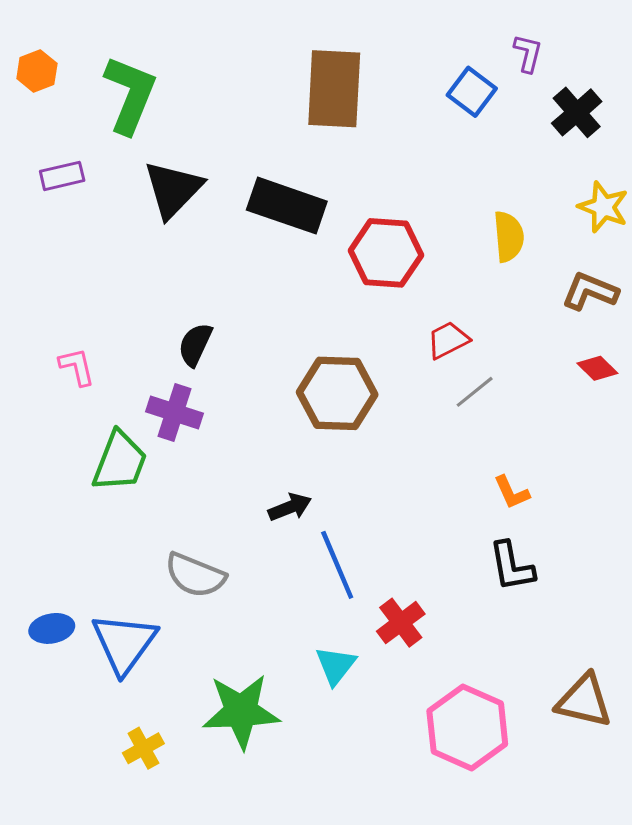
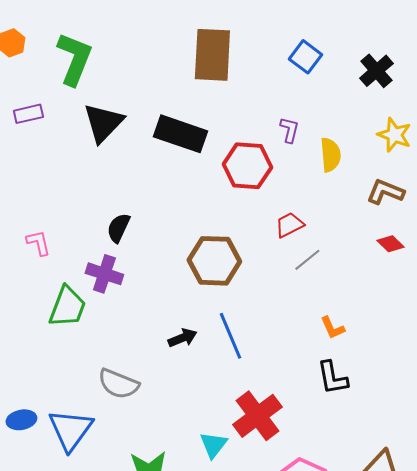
purple L-shape: (528, 53) -> (289, 130), moved
blue line: (337, 565) -> (230, 336), moved
red cross: (401, 623) -> (257, 416), size x1.5

